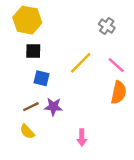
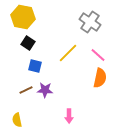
gray cross: (107, 26) -> (90, 22), size x1.5
black square: (33, 51) -> (28, 43), turned 32
yellow semicircle: (27, 132) -> (17, 120), moved, turned 32

